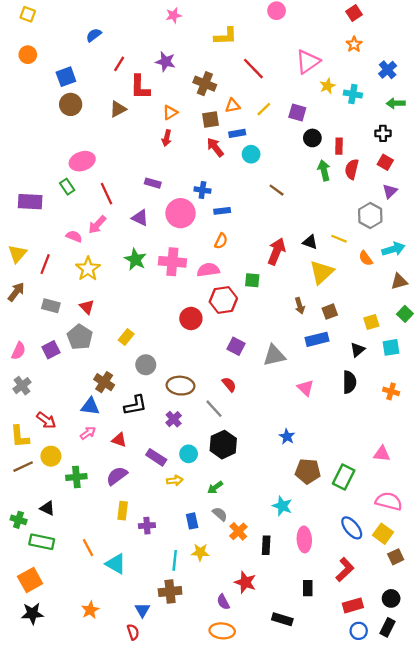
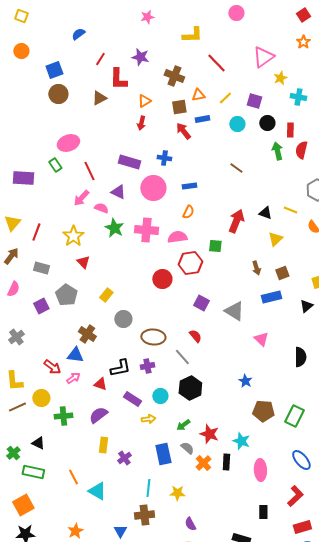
cyan cross: (353, 94) -> (298, 97), moved
cyan circle: (251, 154) -> (237, 124), moved
purple rectangle: (153, 183) -> (129, 162), size x1.5
blue cross: (202, 190) -> (164, 158), moved
pink semicircle: (74, 236) -> (101, 208), moved
yellow triangle: (322, 272) -> (275, 239), size x0.7
red triangle: (87, 307) -> (83, 262), moved
pink semicircle: (19, 351) -> (13, 289), moved
gray triangle: (274, 356) -> (234, 311), turned 45
black semicircle: (349, 382) -> (300, 357), moved
black L-shape: (135, 405) -> (120, 368), moved
purple cross: (174, 419) -> (147, 366), turned 32
red arrow: (46, 420) -> (52, 367), moved
green cross: (19, 520) -> (13, 453), turned 32
blue rectangle: (192, 521) -> (163, 454), size x1.5
purple cross: (147, 526) -> (124, 458), turned -32
black rectangle: (266, 545) -> (226, 462), moved
yellow star: (200, 552) -> (177, 493), moved
red star: (245, 582) -> (209, 434), moved

